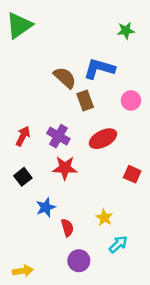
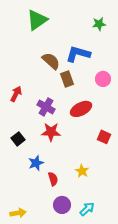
green triangle: (19, 25) -> (37, 20), moved
red arrow: (23, 136) -> (16, 94), moved
cyan arrow: (118, 244) -> (87, 209), moved

